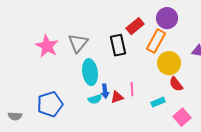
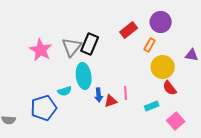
orange rectangle: (156, 41) -> (150, 45), size x0.6
black rectangle: (118, 45) -> (90, 44), moved, turned 35
cyan semicircle: (95, 99) -> (65, 91), moved

